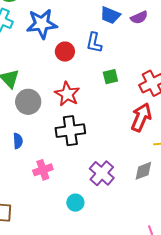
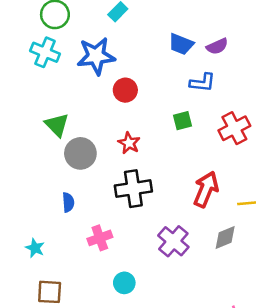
blue L-shape: (94, 43) -> (202, 83), moved, turned -95
red star: (67, 94) -> (129, 143), size x0.7
red arrow: (141, 117) -> (206, 189), moved
cyan circle: (75, 203) -> (124, 283), moved

